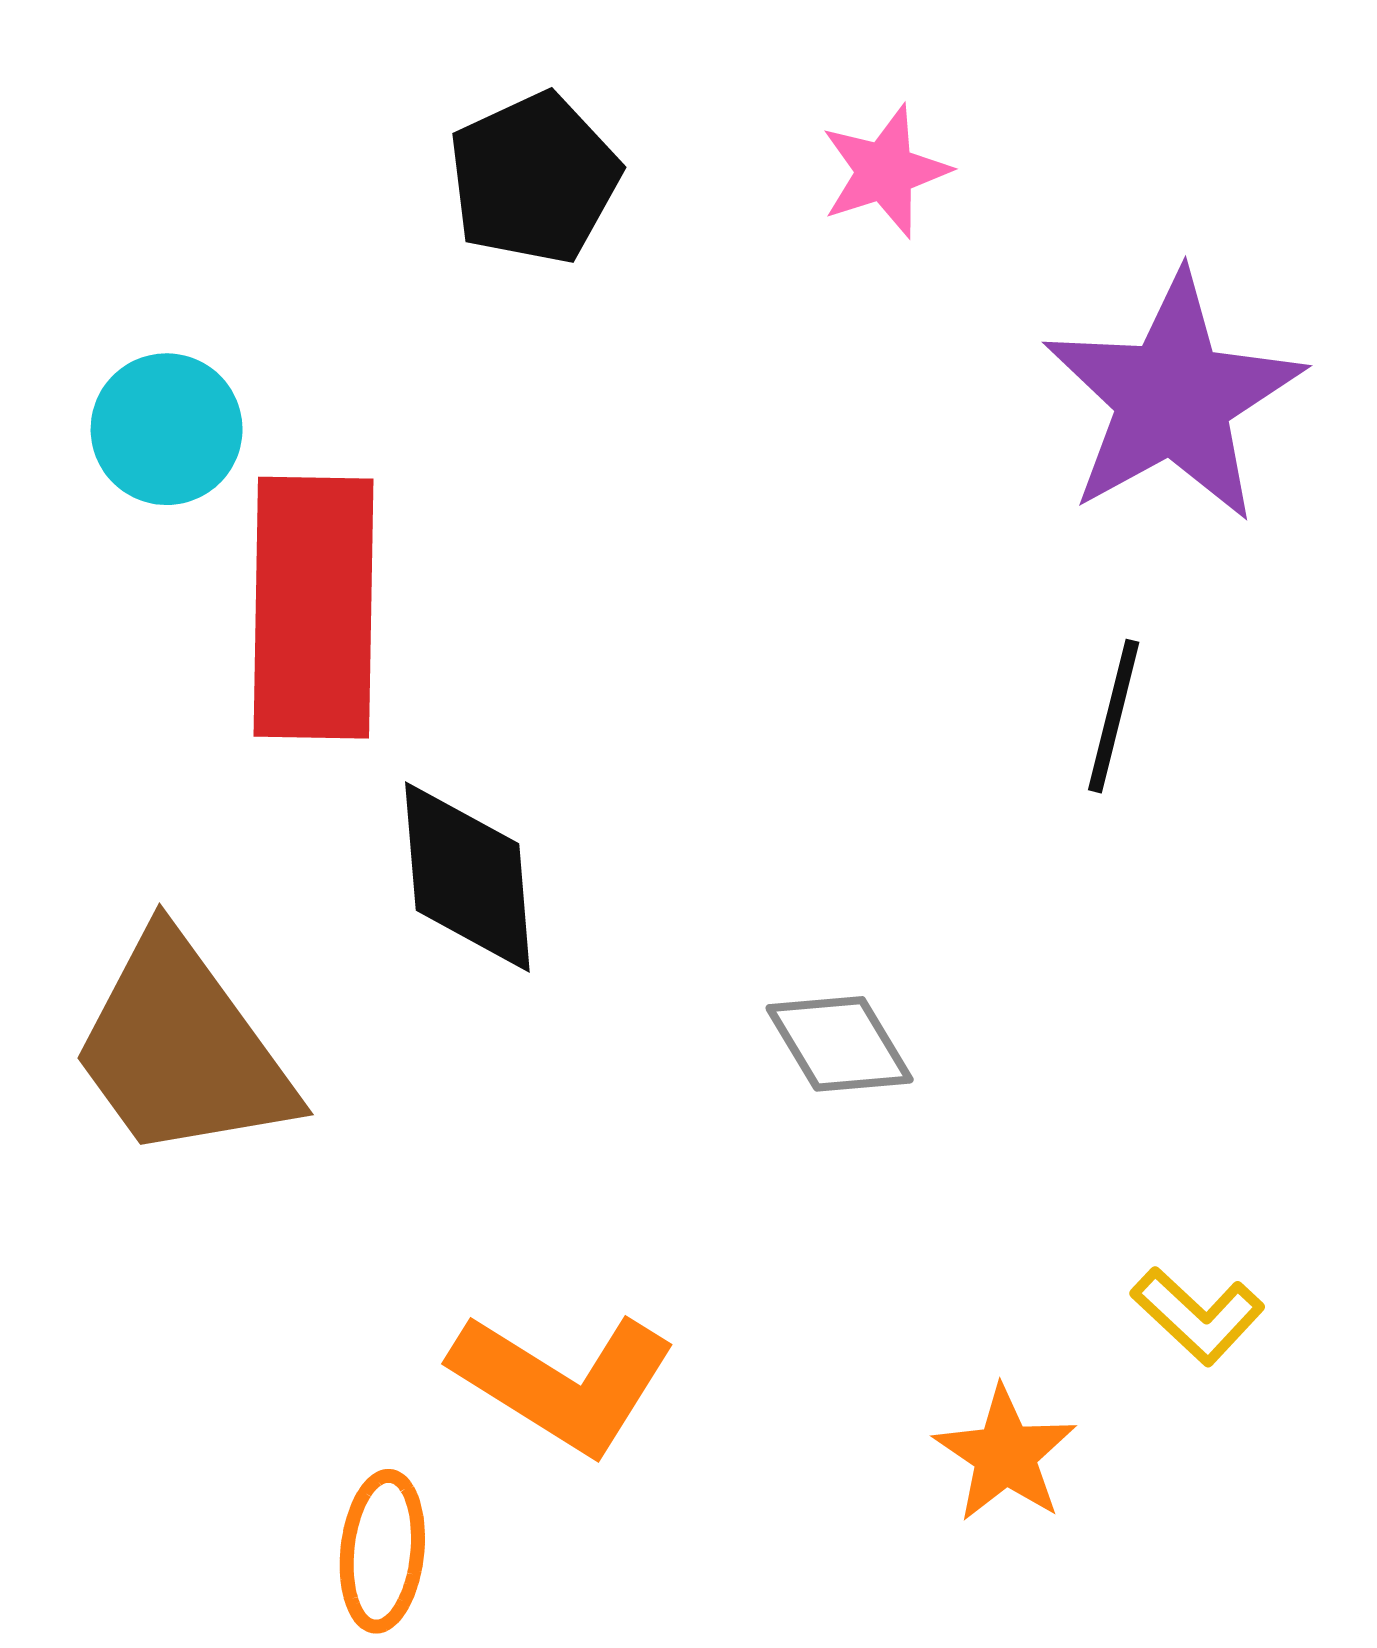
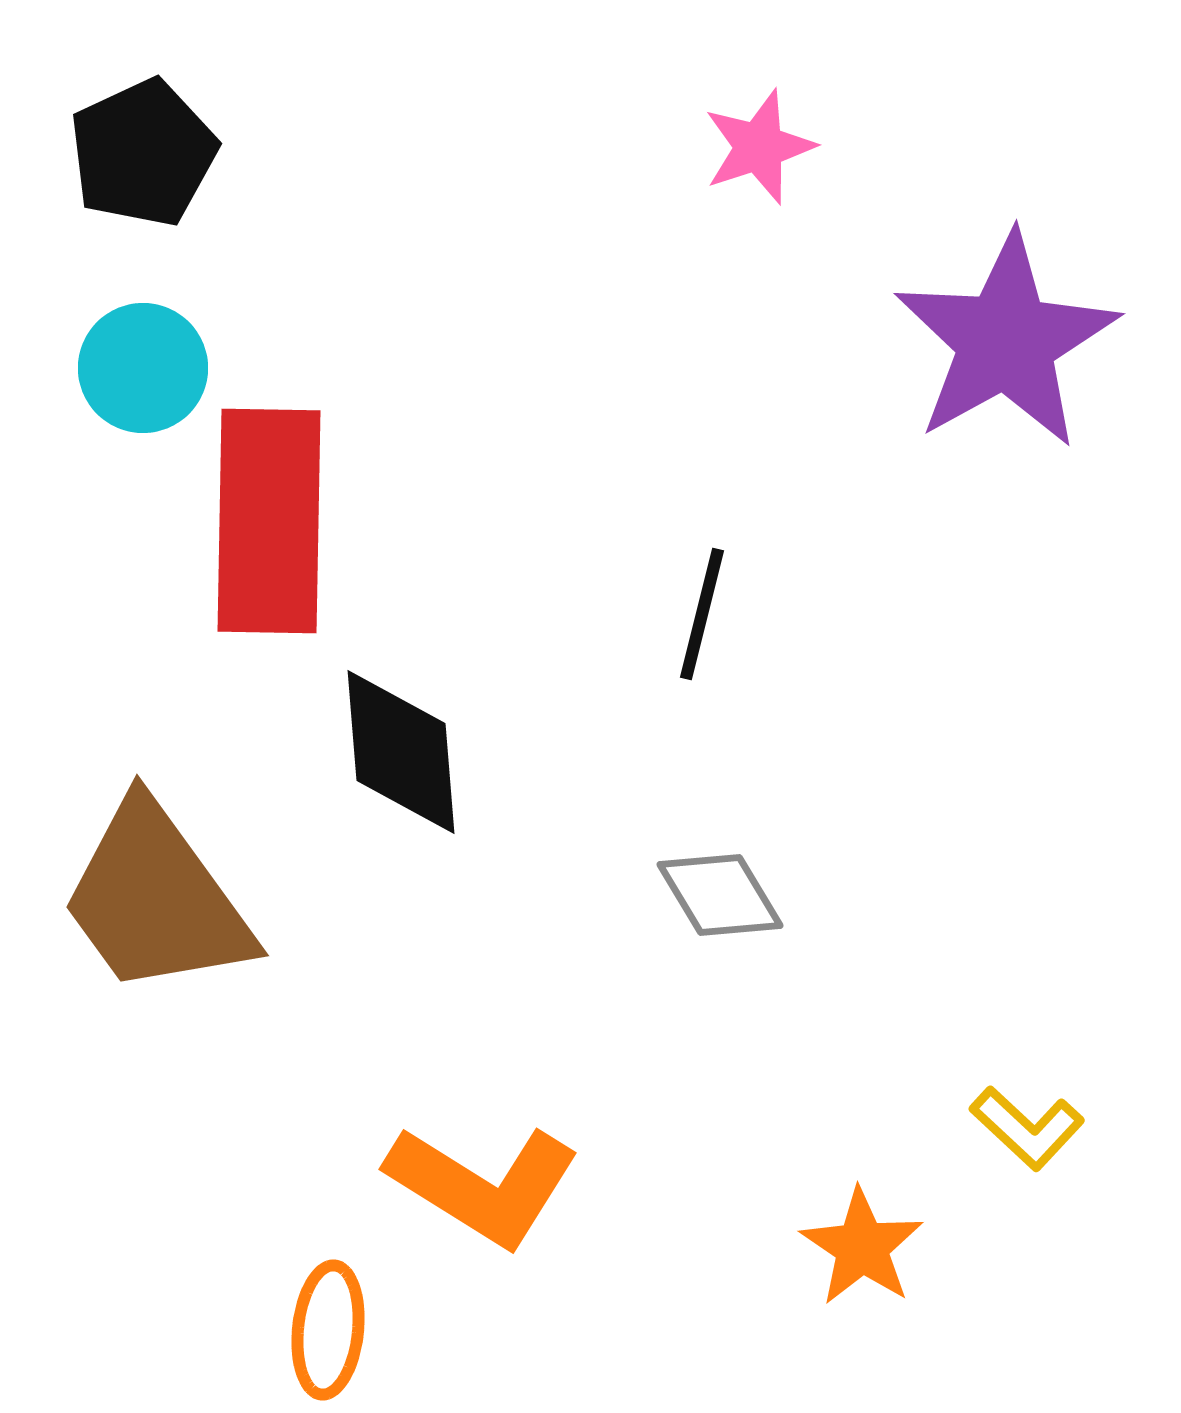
black pentagon: (534, 178) -> (143, 153), moved
black line: (1114, 716) -> (702, 614), moved

